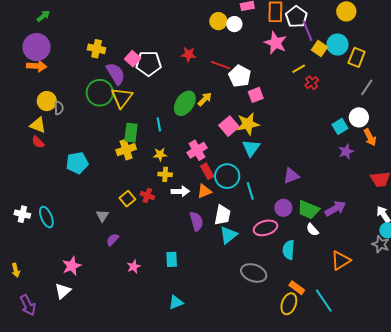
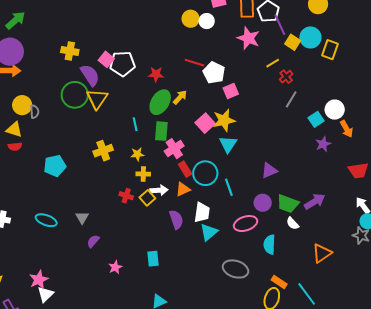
green arrow: (43, 16) -> (15, 20), size x1.5
red star: (189, 54) -> (156, 74), moved
gray line: (367, 87) -> (291, 99), moved
green rectangle: (131, 133) -> (161, 131), moved
red semicircle: (38, 142) -> (15, 146), turned -48
yellow square: (127, 199) -> (147, 198), moved
cyan ellipse: (46, 217) -> (46, 220), moved, turned -45
pink star: (72, 266) -> (39, 280), moved

